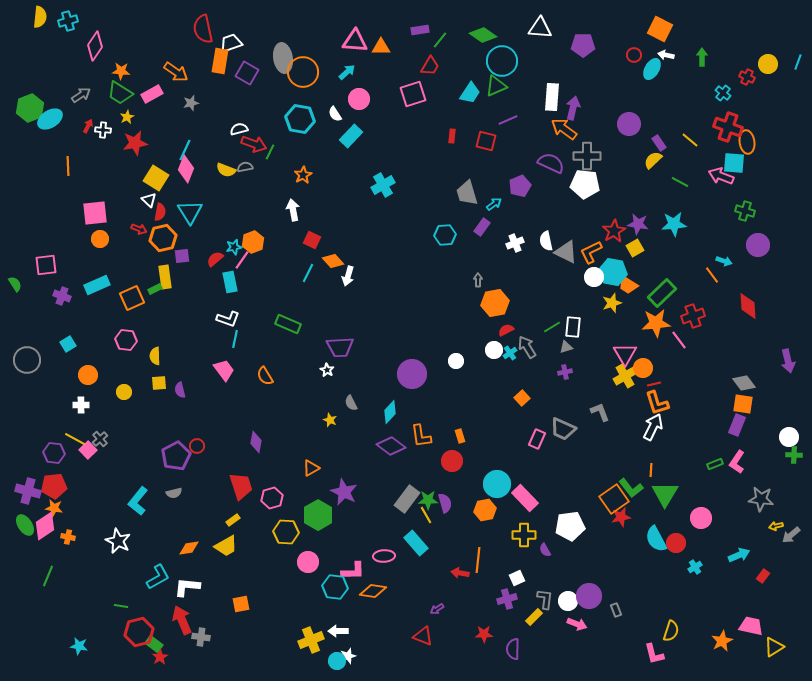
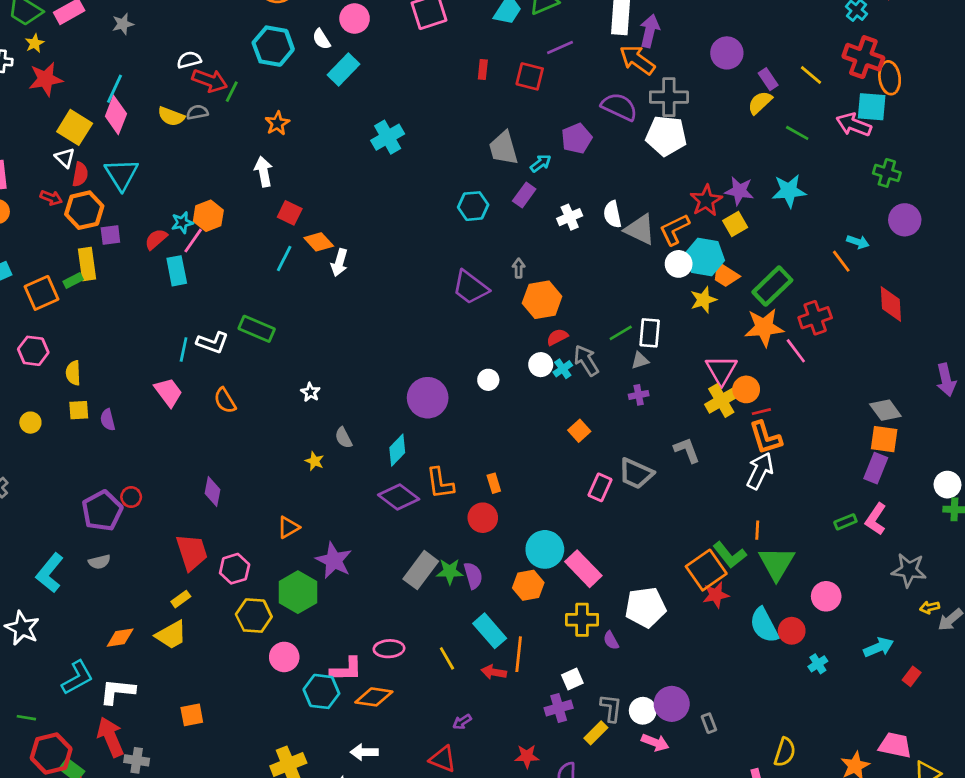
white L-shape: (228, 319) -> (212, 343), moved
purple trapezoid: (340, 347) -> (470, 287), moved, turned 40
yellow line: (426, 515) -> (447, 658), moved
cyan rectangle: (416, 543) -> (490, 631), moved
white arrow: (338, 631) -> (364, 752), moved

